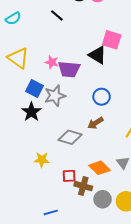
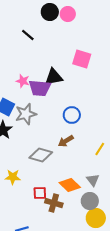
black triangle: (97, 55) -> (54, 77), moved, turned -42
gray circle: (103, 199) -> (90, 201), moved

